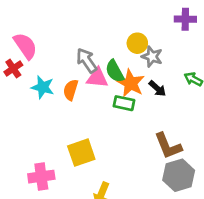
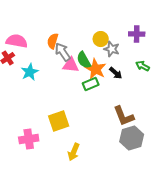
purple cross: (185, 19) -> (137, 34), moved
pink semicircle: (25, 46) -> (17, 41), turned -45
cyan star: (43, 87) -> (30, 72), turned 30
orange semicircle: (71, 90) -> (53, 41), moved
green rectangle: (124, 103) -> (91, 84), turned -35

